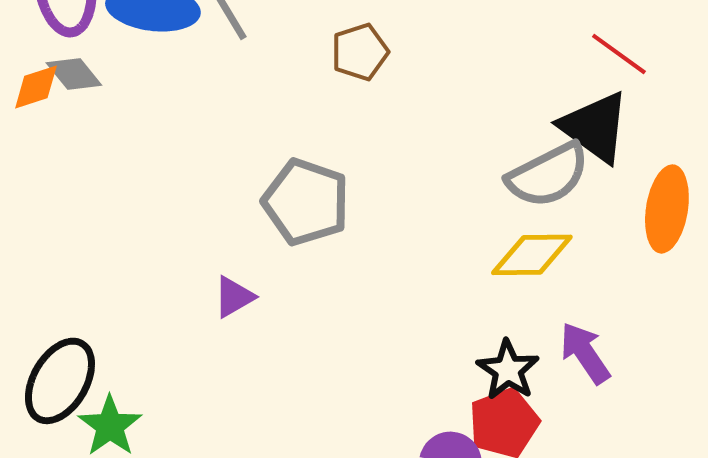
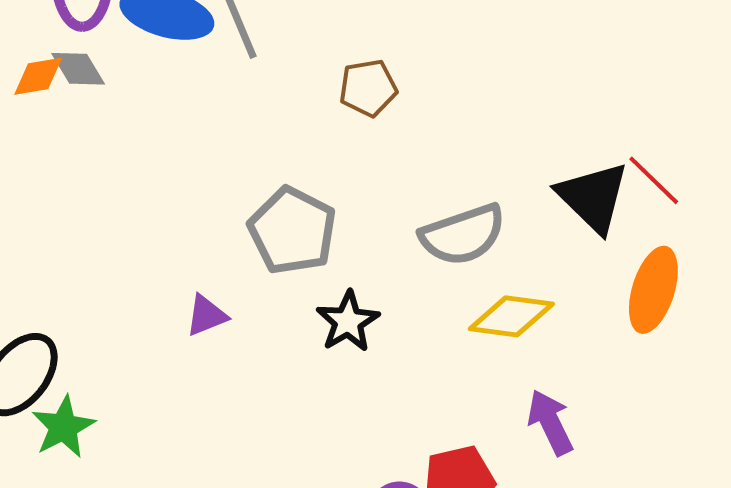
red line: (619, 54) -> (654, 180), moved
gray semicircle: (548, 175) -> (463, 235), moved
black star: (508, 370) -> (348, 322), moved

